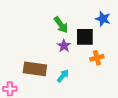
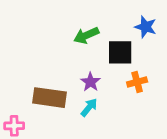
green arrow: (61, 25) -> (86, 35), turned 102
purple star: (64, 46) -> (90, 82), moved

